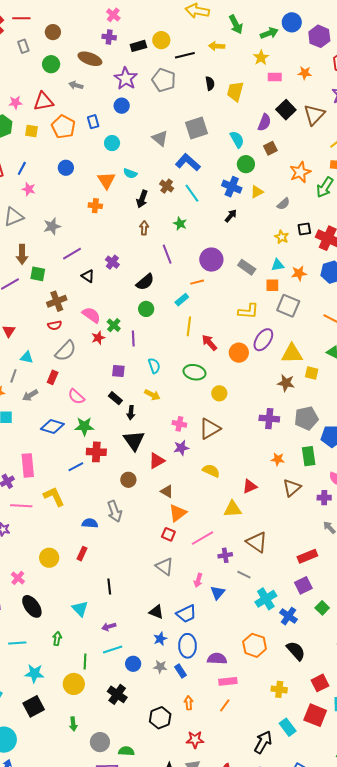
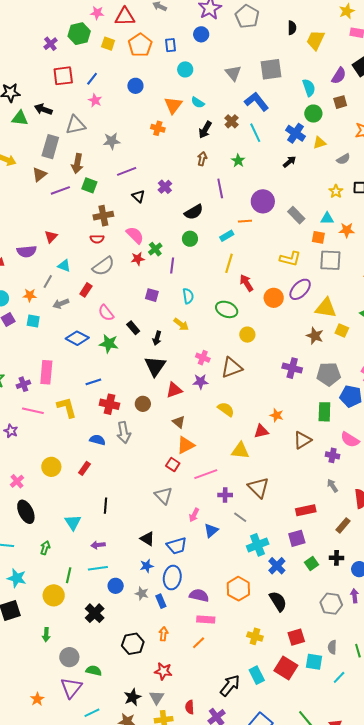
gray square: (288, 306) -> (330, 260), turned -30
black rectangle: (115, 398) -> (133, 328), moved
red cross: (96, 452) -> (109, 404), moved
orange star: (278, 459) -> (277, 415), moved

